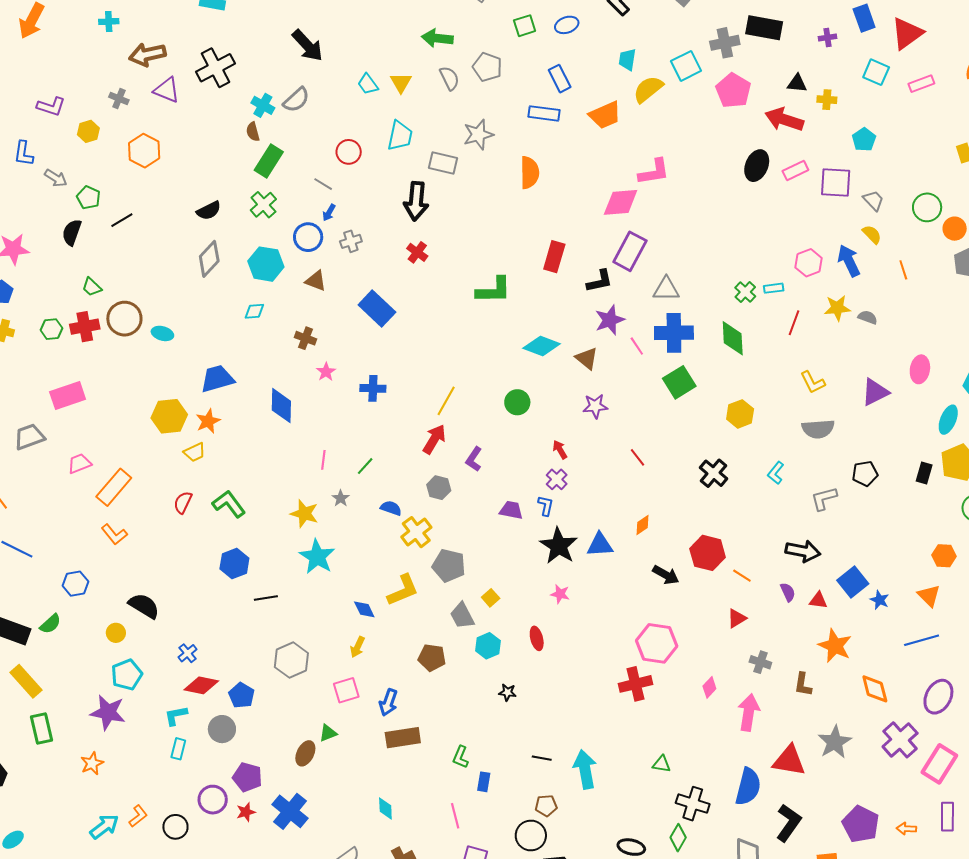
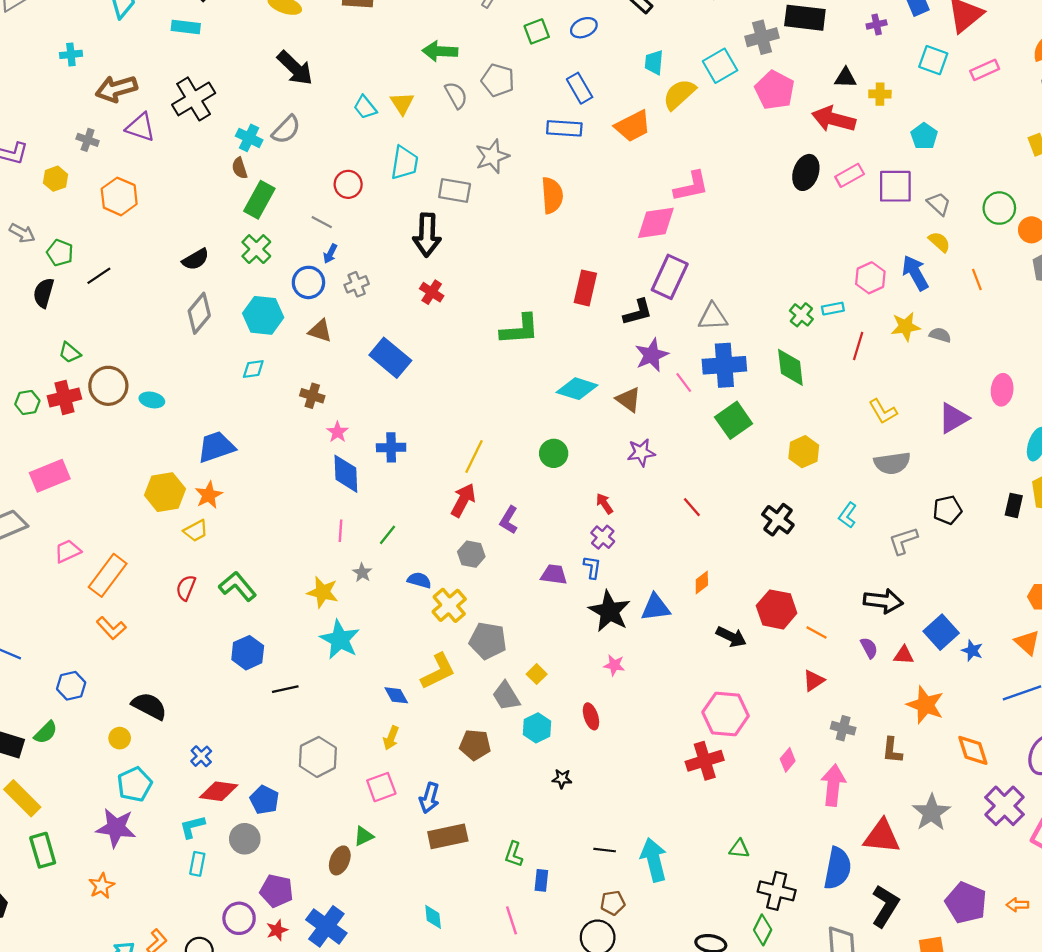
blue diamond: (281, 406) -> (346, 474), moved

